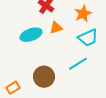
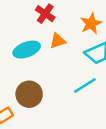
brown circle: (44, 77) -> (29, 94), moved

